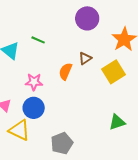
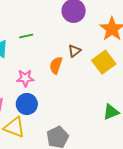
green line: (38, 40) -> (26, 36), turned -32

